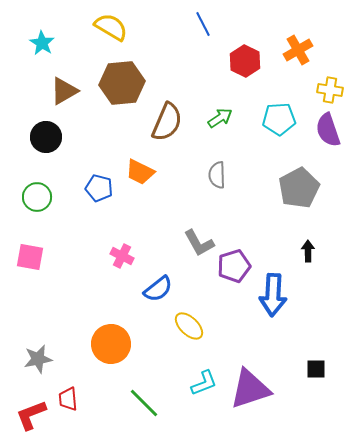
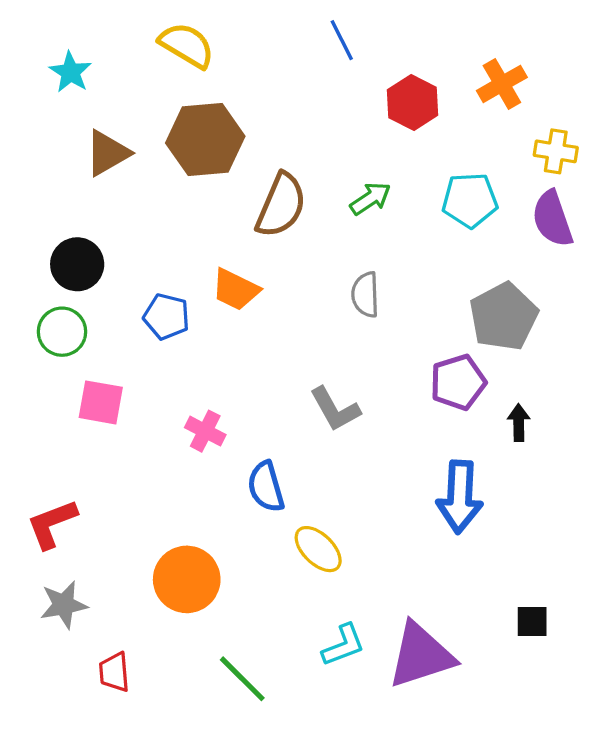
black circle: (46, 137) -> (77, 264), moved
pink square: (30, 257) -> (101, 402), moved
purple pentagon: (234, 266) -> (458, 382), moved
blue semicircle: (158, 289) -> (266, 487), turned 112
red L-shape: (31, 415) -> (52, 524), moved

